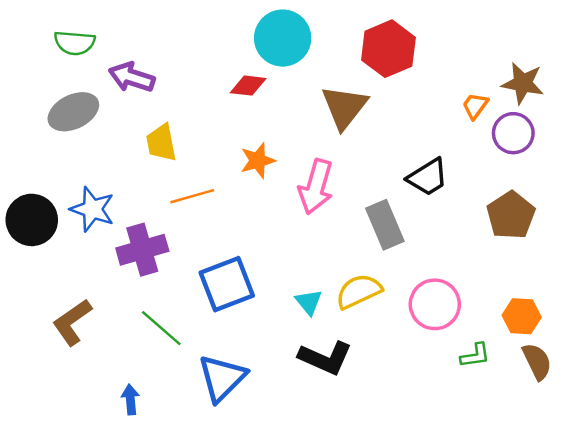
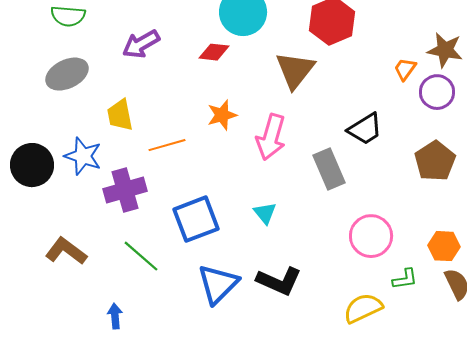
purple arrow: (132, 77) -> (141, 44), moved, turned -48
yellow trapezoid: (161, 143) -> (120, 115), moved
yellow semicircle: (359, 291) -> (363, 308), moved
cyan triangle: (309, 302) -> (265, 213), moved
brown L-shape: (72, 322) -> (66, 251), turned 72
blue triangle: (222, 378) -> (218, 284), moved

